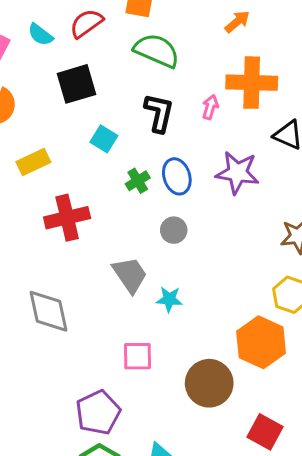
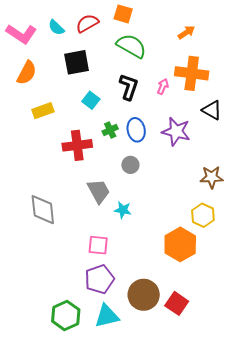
red cross: (67, 218) -> (77, 145), moved
brown circle: (209, 383) -> (144, 295), moved
purple pentagon: (98, 412) -> (99, 279), moved

